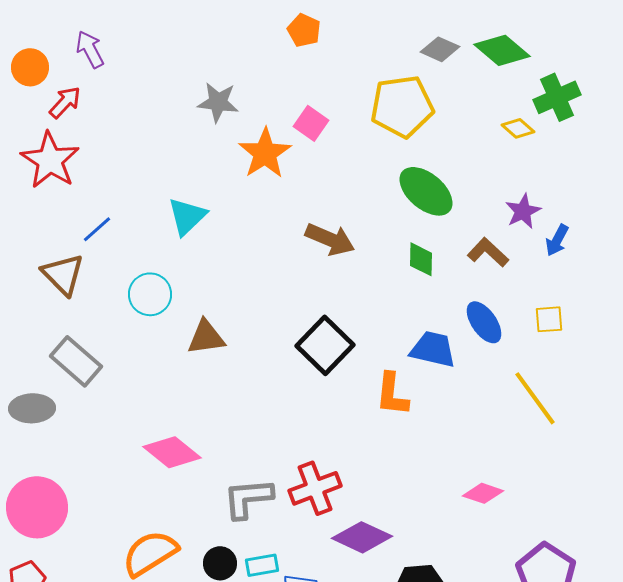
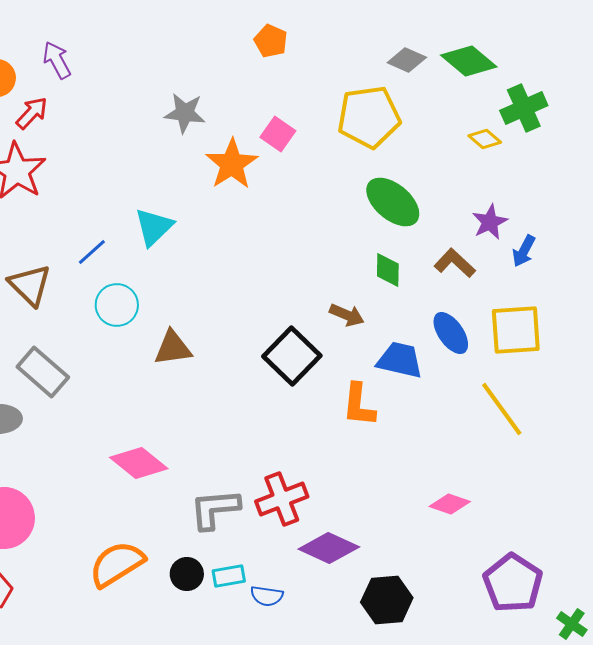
blue line: (97, 229) -> (92, 252), moved
brown arrow: (330, 239) -> (347, 315), moved, size x0.7
yellow square: (549, 319) -> (516, 330), size x1.8

